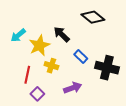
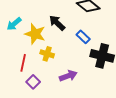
yellow star: (39, 45) -> (35, 34), turned -30
blue rectangle: (81, 57) -> (83, 37), moved

